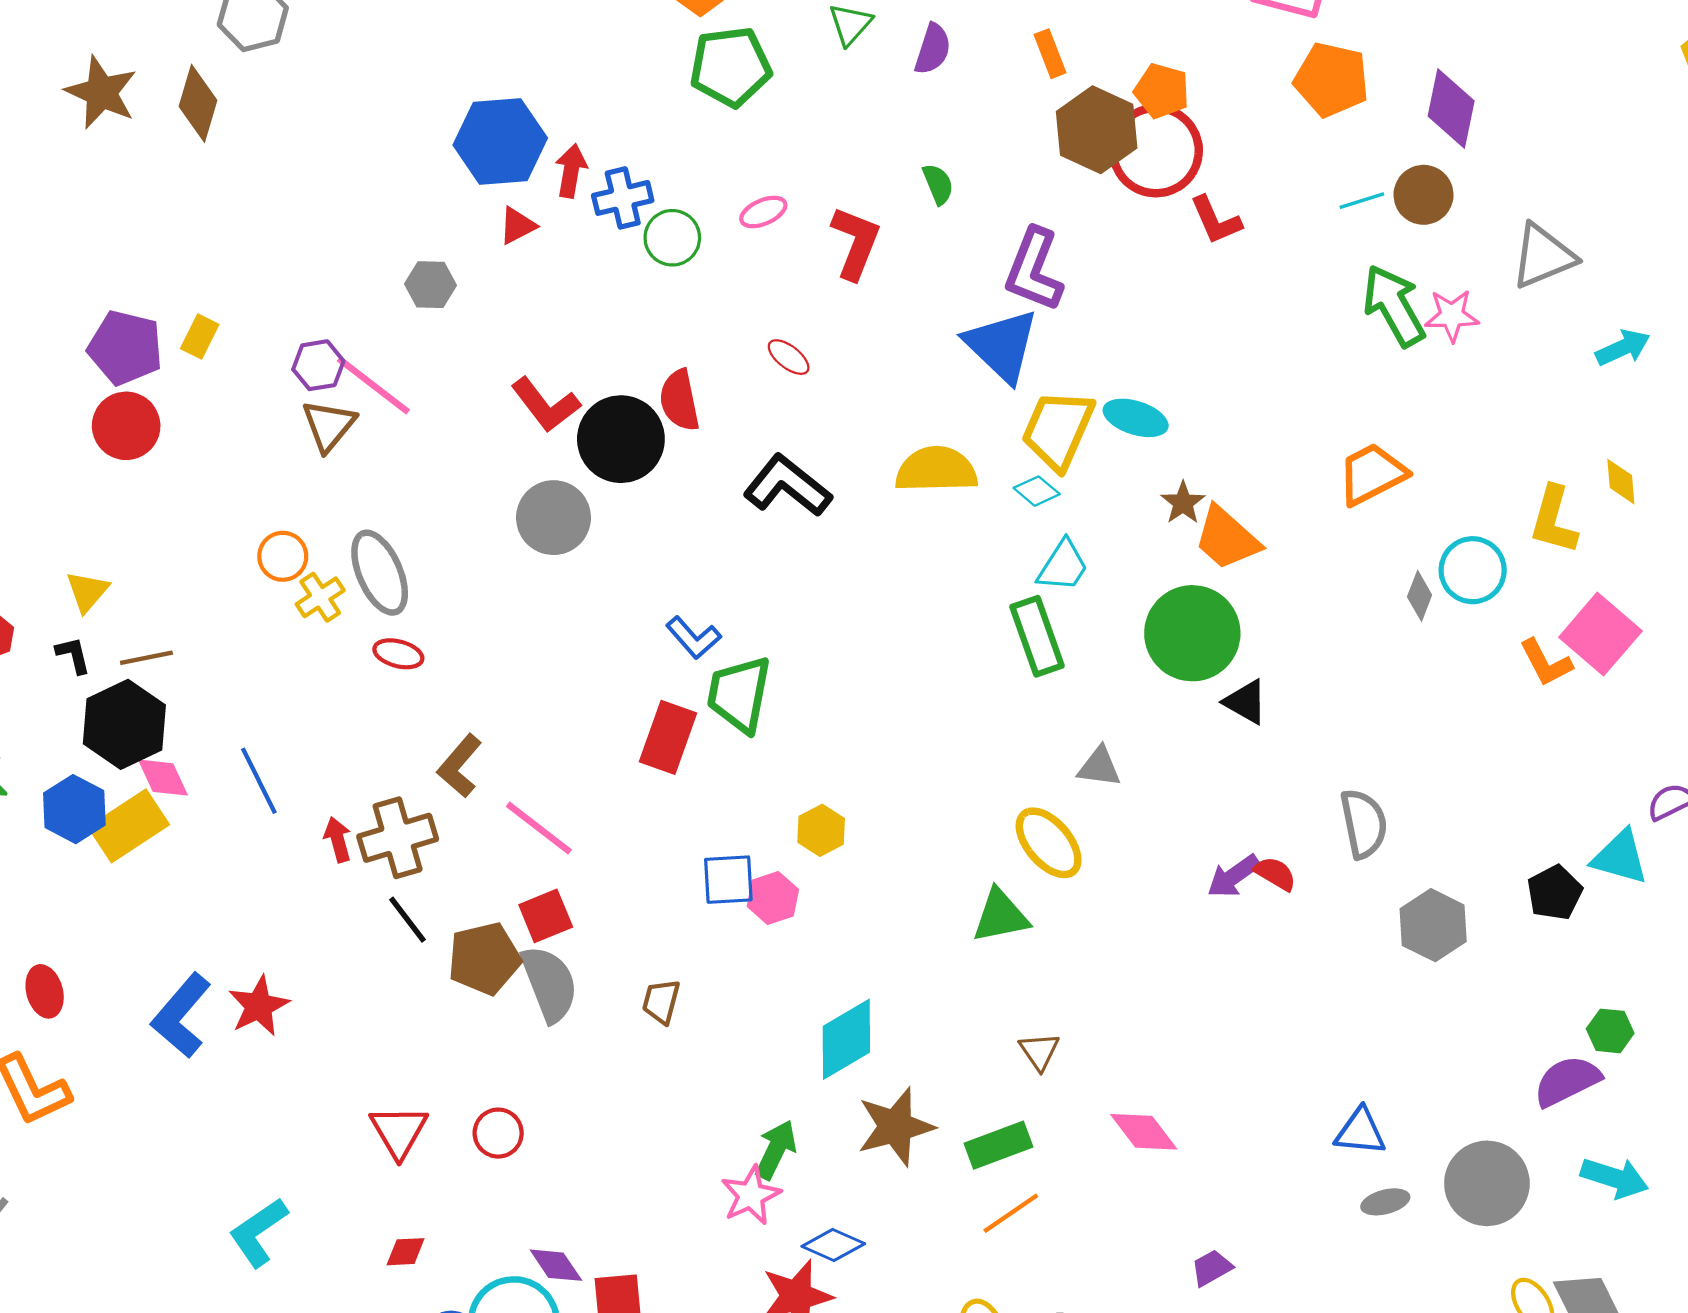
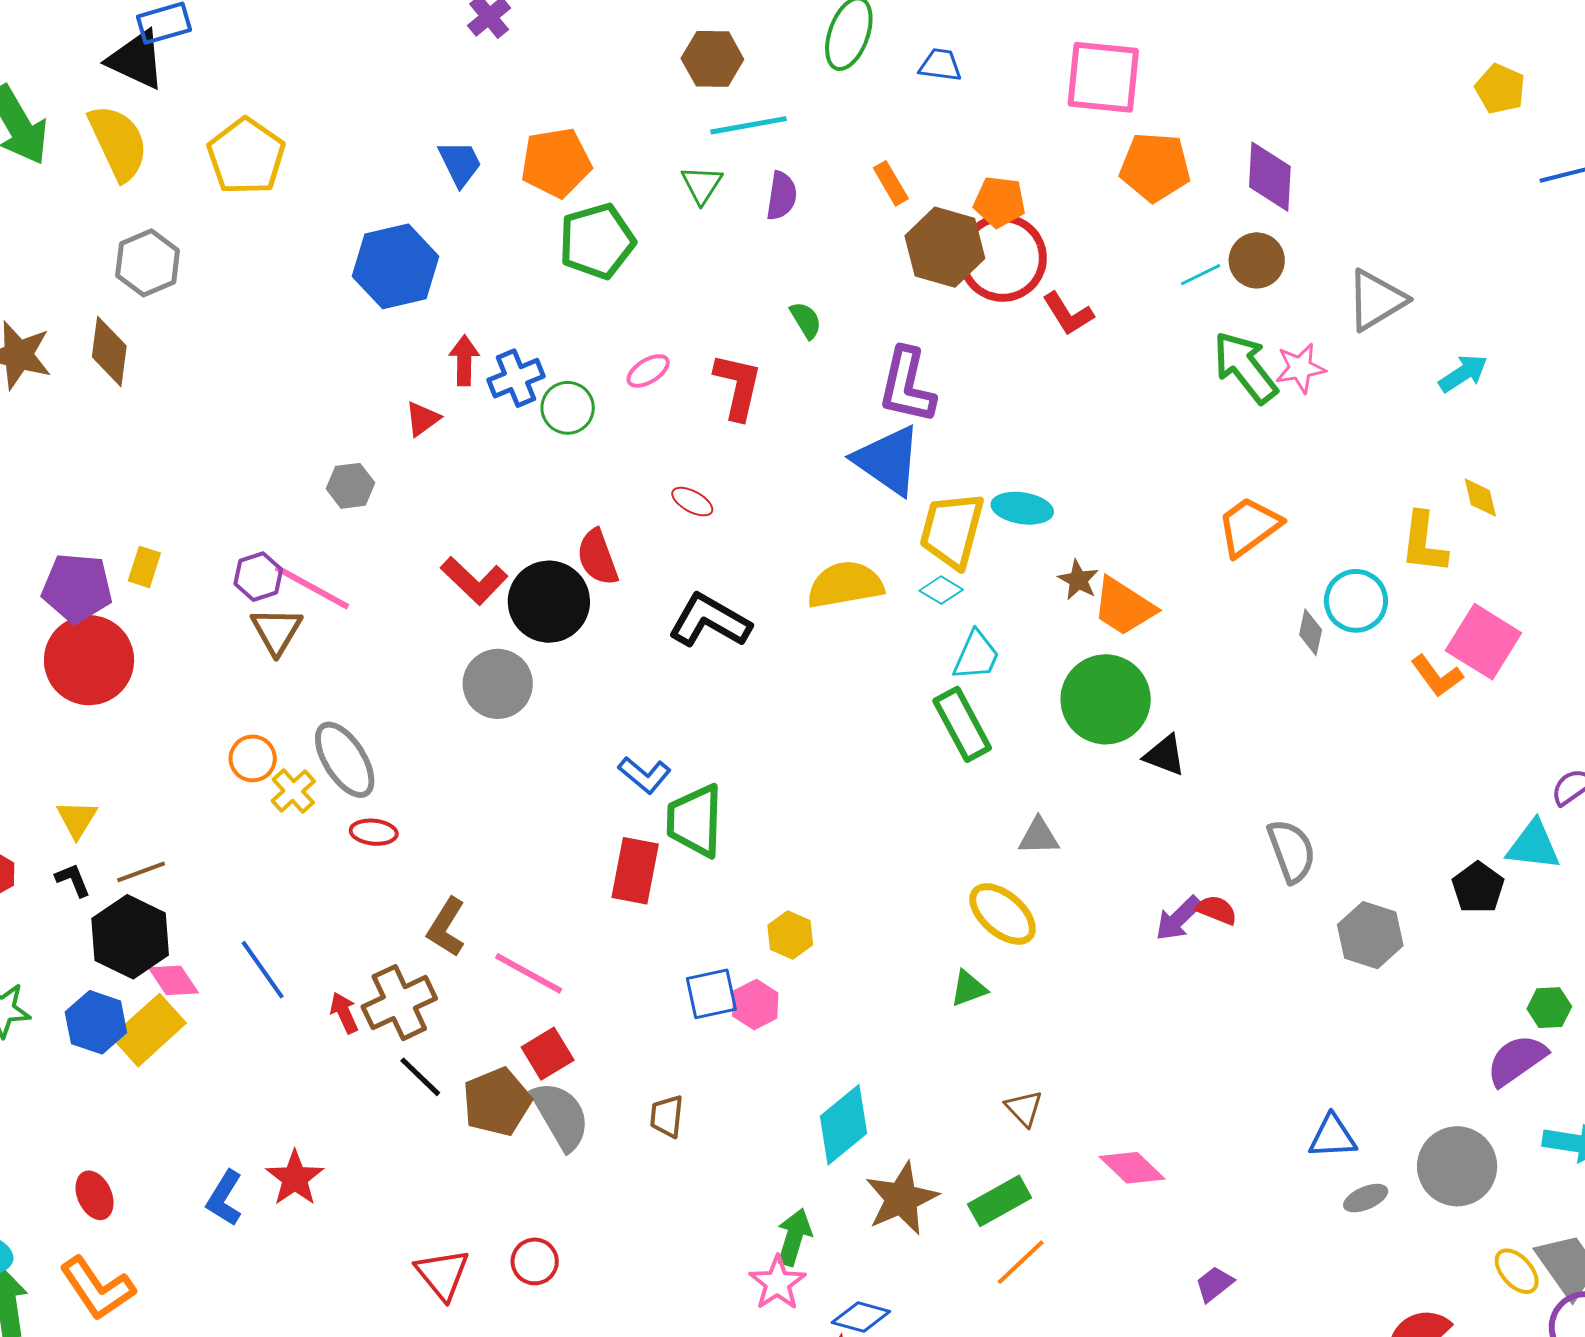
blue hexagon: (500, 141) -> (396, 266), moved
red circle: (126, 426) -> (89, 660), size x1.4
green triangle: (1000, 916) -> (969, 988), size x0.7
blue L-shape: (181, 1016) -> (225, 1198), size x0.7

